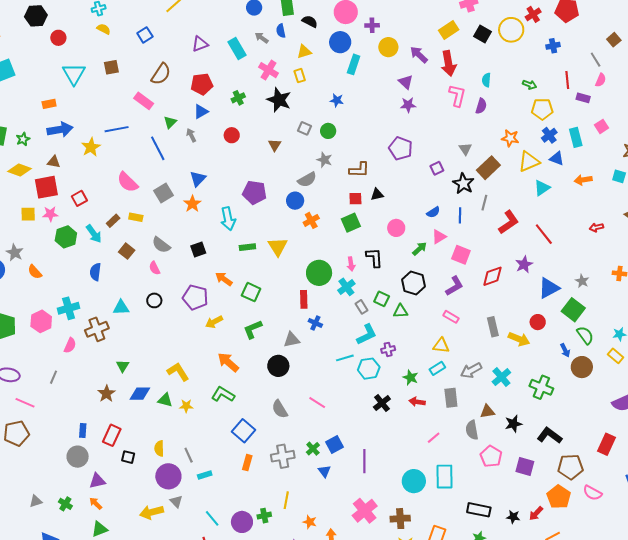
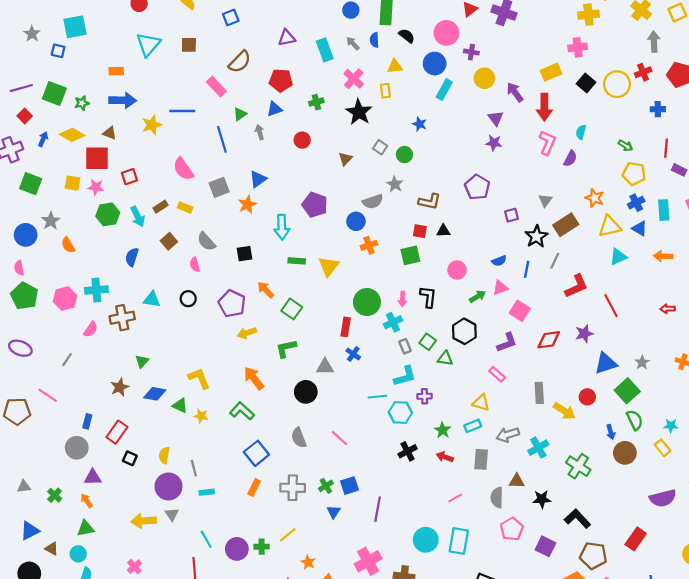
pink line: (25, 403) -> (48, 395), moved
yellow line: (286, 500) -> (288, 535), turned 30

